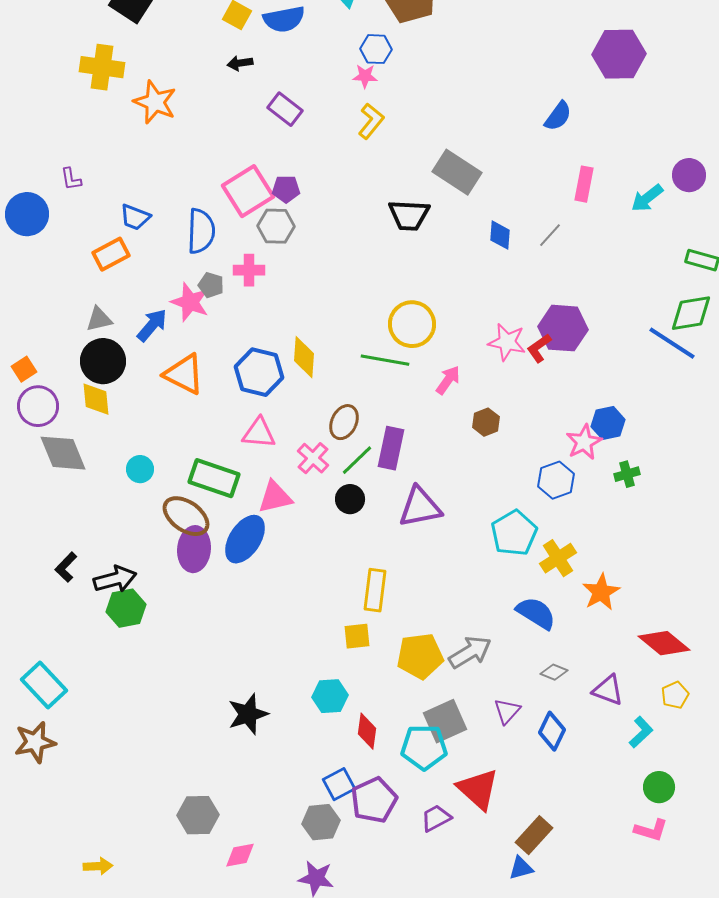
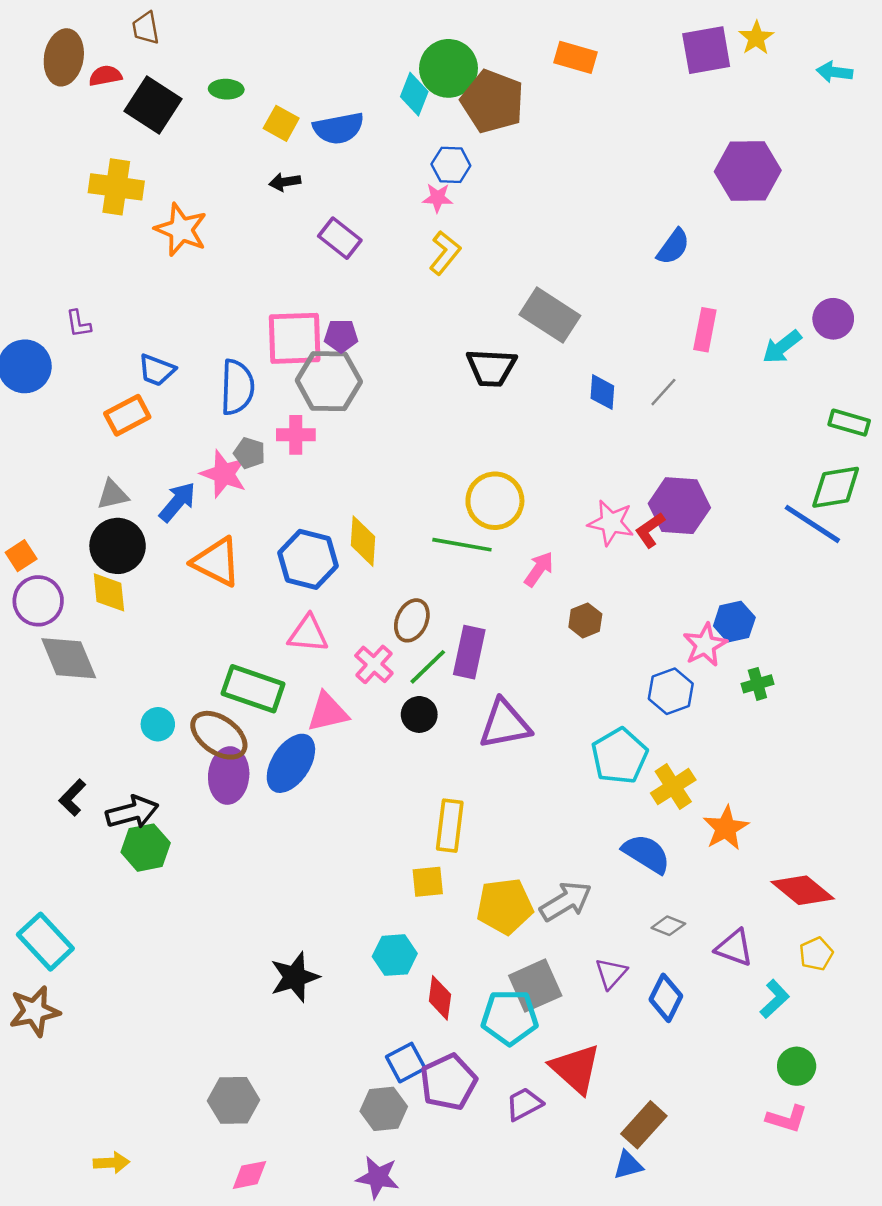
pink square: (248, 191) -> (295, 338), turned 30
gray hexagon: (276, 226) -> (329, 381), size x1.4
cyan circle: (140, 469) -> (158, 724), moved
pink diamond: (240, 855) -> (249, 1175), moved

